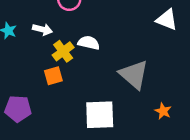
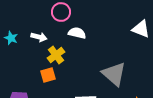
white semicircle: (89, 43) -> (77, 33), moved

